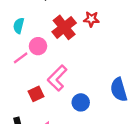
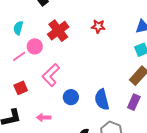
red star: (91, 19) -> (98, 26), moved
blue semicircle: (119, 90) -> (102, 100), moved
red square: (36, 94) -> (21, 88), moved

